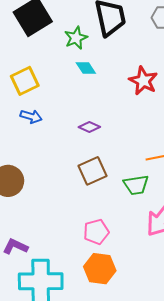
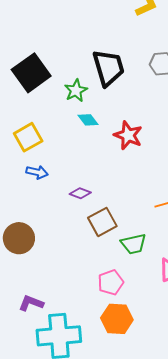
red star: (143, 81) -> (128, 135), moved
purple diamond: (89, 127) -> (80, 193), moved
green trapezoid: (136, 185) -> (134, 244), moved

